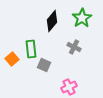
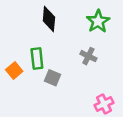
black diamond: (52, 21) -> (49, 19), moved, turned -35
pink cross: (69, 87) -> (104, 104), moved

